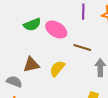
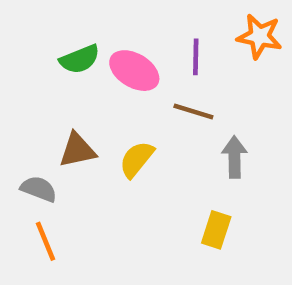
purple line: (83, 12) -> (196, 57), moved

